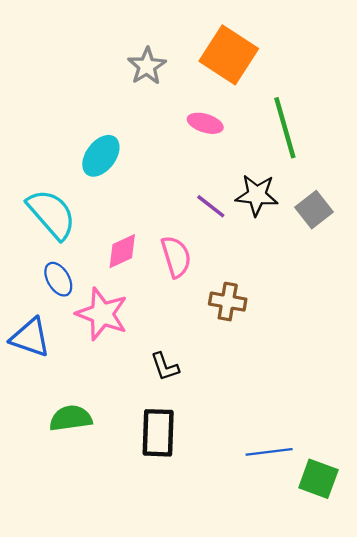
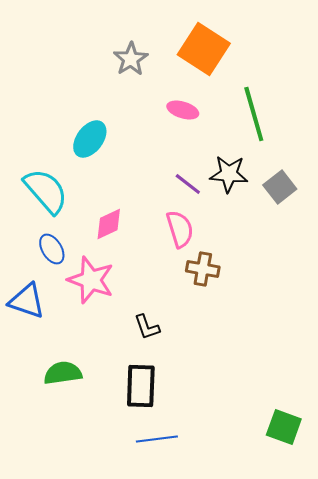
pink semicircle: (176, 257) -> (180, 229), moved
blue line: (269, 452) -> (157, 439), moved

